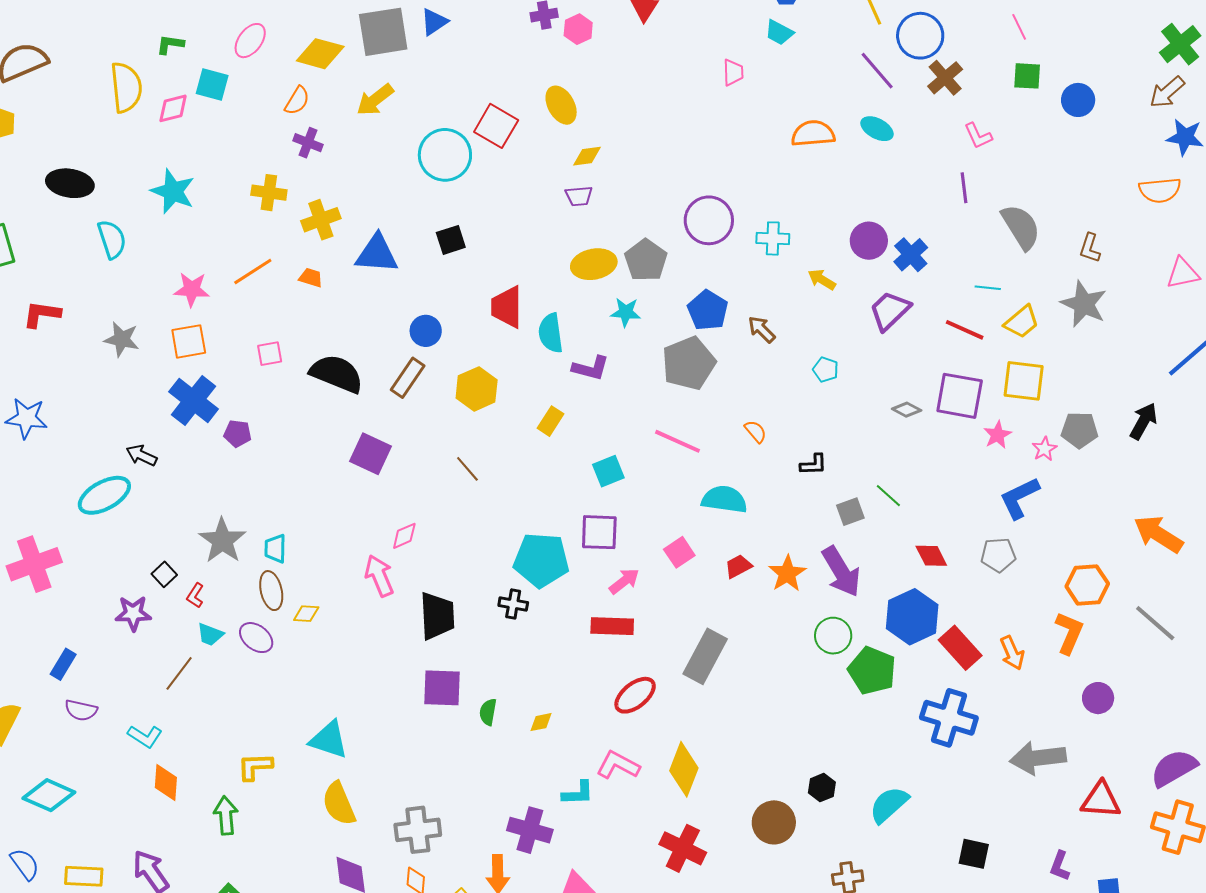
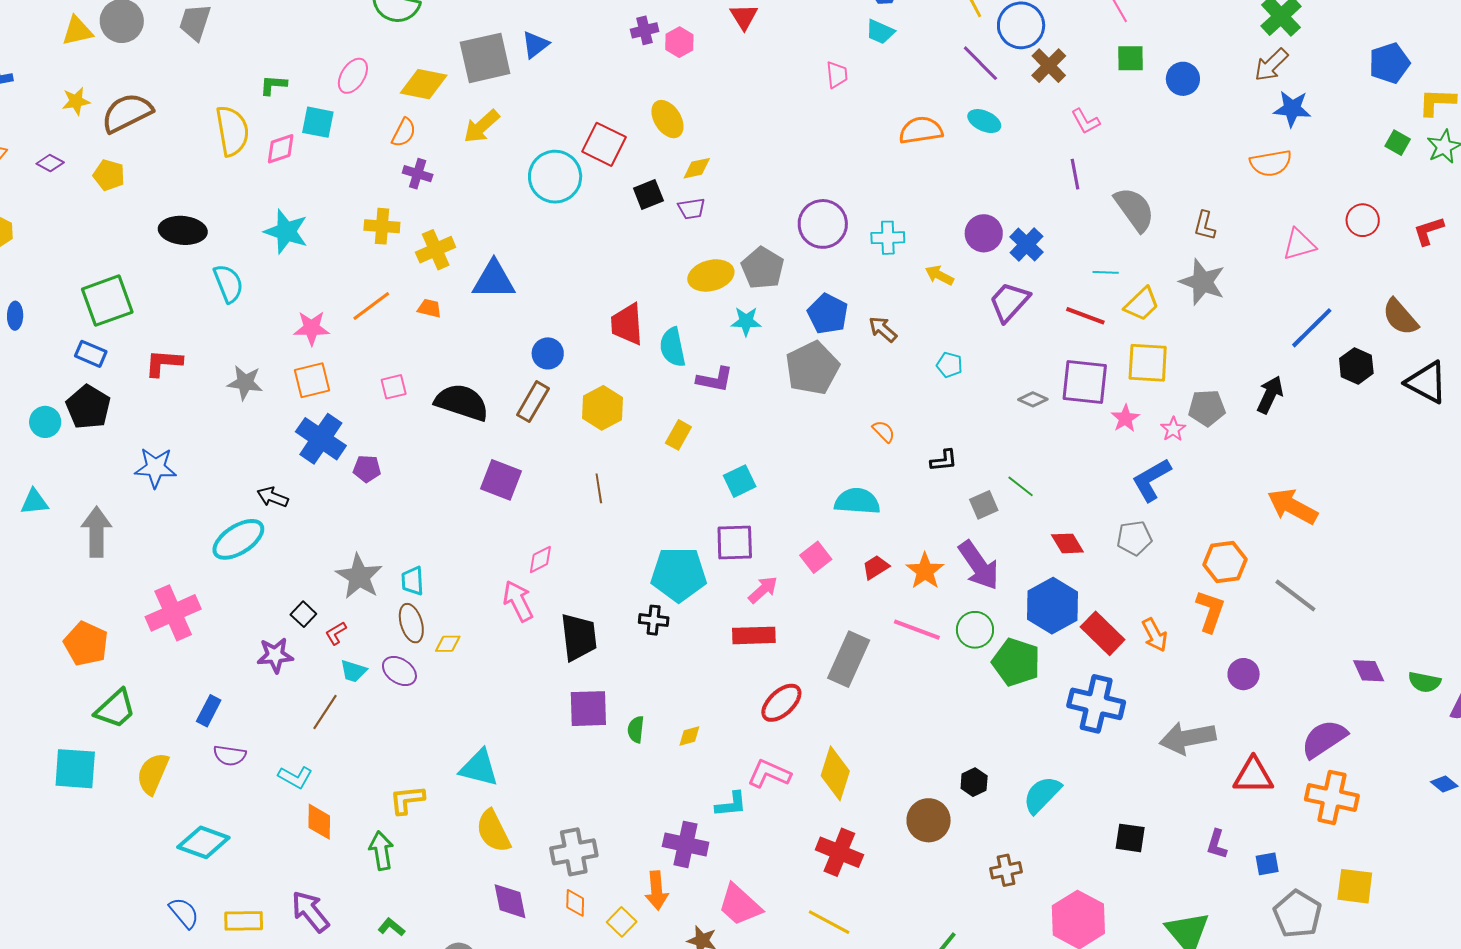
black square: (451, 240) -> (648, 194), moved
pink line: (677, 441) -> (917, 630), moved
brown line: (467, 469) -> (599, 488), turned 36
red L-shape: (195, 595) -> (336, 633), turned 30

